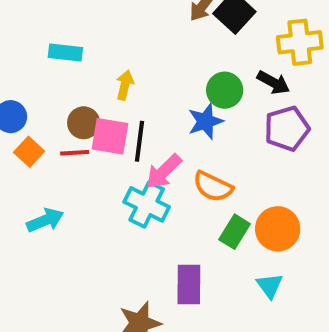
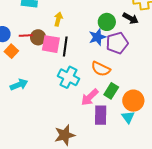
purple pentagon: (287, 129) -> (117, 43), moved
red line: (75, 153) -> (26, 36), moved
pink arrow: (164, 172) -> (90, 97), moved
orange circle: (278, 229) -> (133, 101), moved
purple rectangle: (189, 284) -> (101, 115), moved

